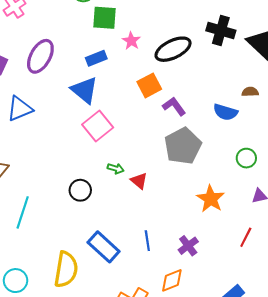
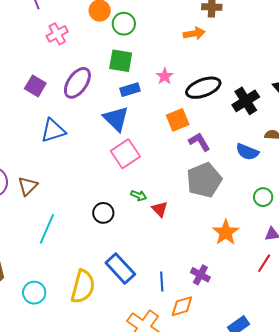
green square: (105, 18) -> (121, 61), moved
black cross: (221, 30) -> (246, 101), moved, turned 36
red line: (246, 237) -> (264, 263), moved
blue line: (147, 241) -> (162, 282), moved
purple cross: (188, 246) -> (200, 275), turned -30

